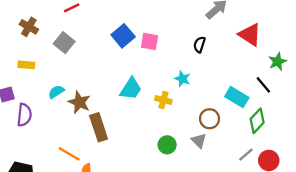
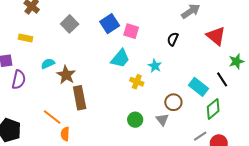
gray square: (64, 43) -> (70, 24), moved
cyan trapezoid: (131, 89) -> (120, 59), moved

